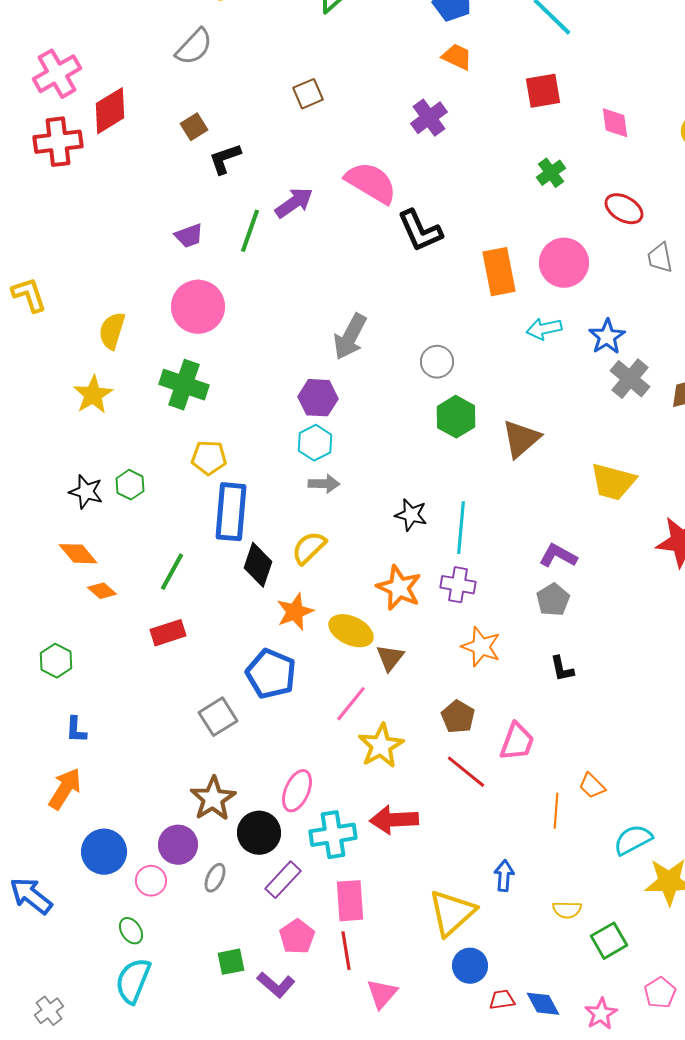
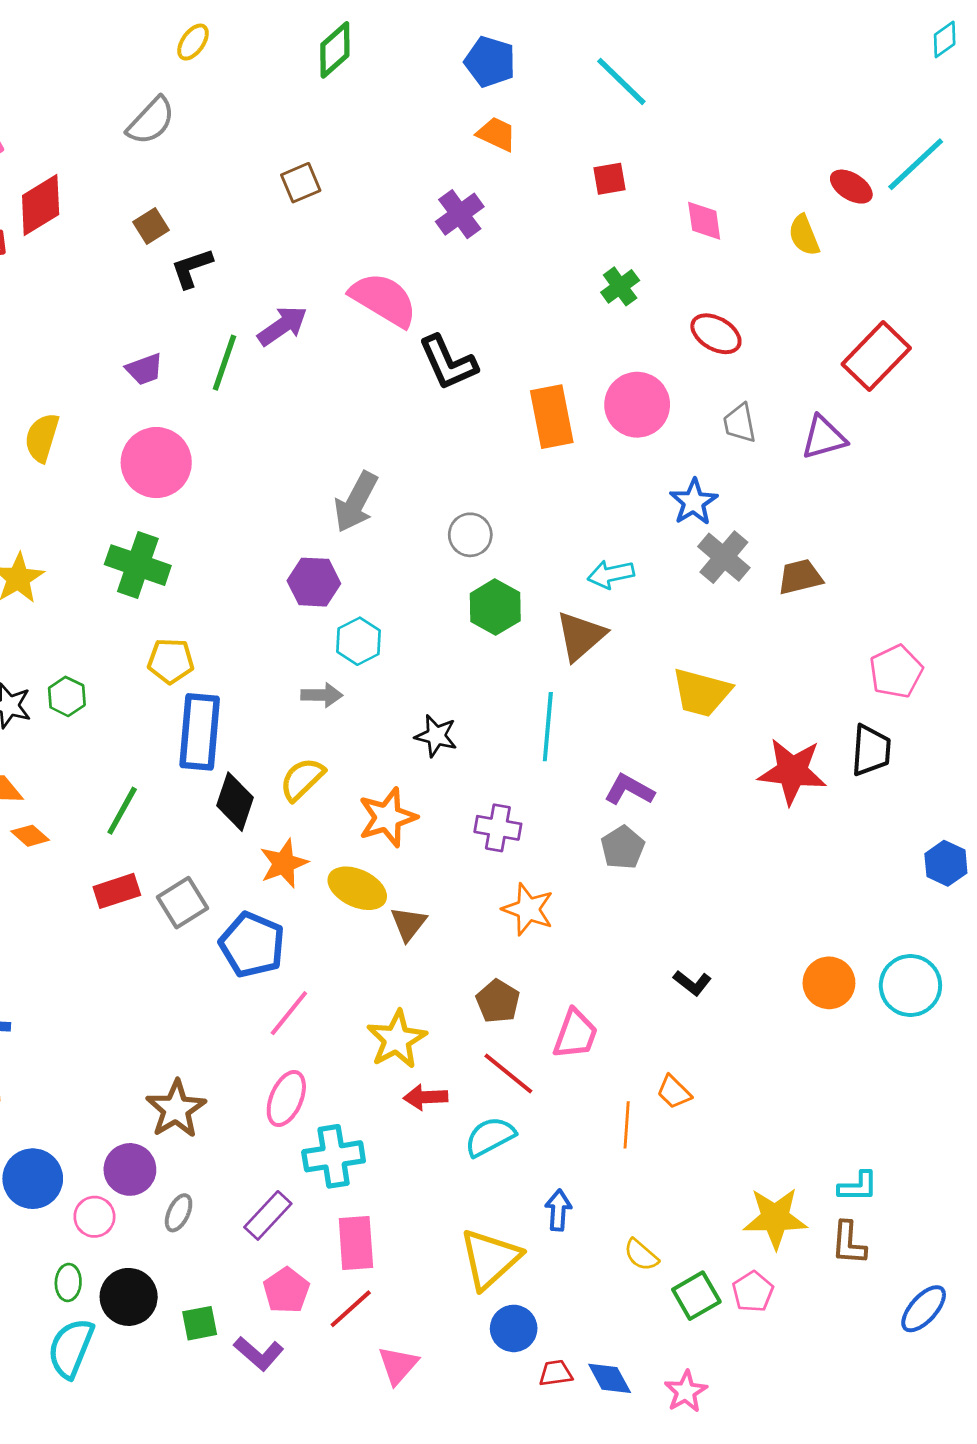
red square: (543, 91) -> (610, 179), size x0.7
gray trapezoid: (660, 258) -> (740, 423), moved
cyan arrow: (544, 329) -> (611, 574), moved
yellow semicircle: (112, 331) -> (42, 438), moved
cyan hexagon: (315, 443) -> (359, 641), moved
cyan line: (461, 528) -> (548, 727), moved
orange star: (399, 588) -> (387, 817), moved, turned 30
black L-shape: (562, 669) -> (692, 983), moved, turned -40
pink line: (351, 704) -> (289, 1013), moved
gray square: (218, 717) -> (182, 903), moved
red arrow: (394, 820) -> (426, 1097), moved, size x0.7
black circle: (259, 833) -> (129, 1297), moved
cyan semicircle: (633, 840) -> (490, 1137), moved
yellow semicircle: (567, 910) -> (641, 1255), turned 40
green ellipse: (131, 931) -> (68, 1282), turned 36
red line: (346, 951) -> (351, 1309), turned 57
pink pentagon: (660, 993) -> (753, 1292), moved

